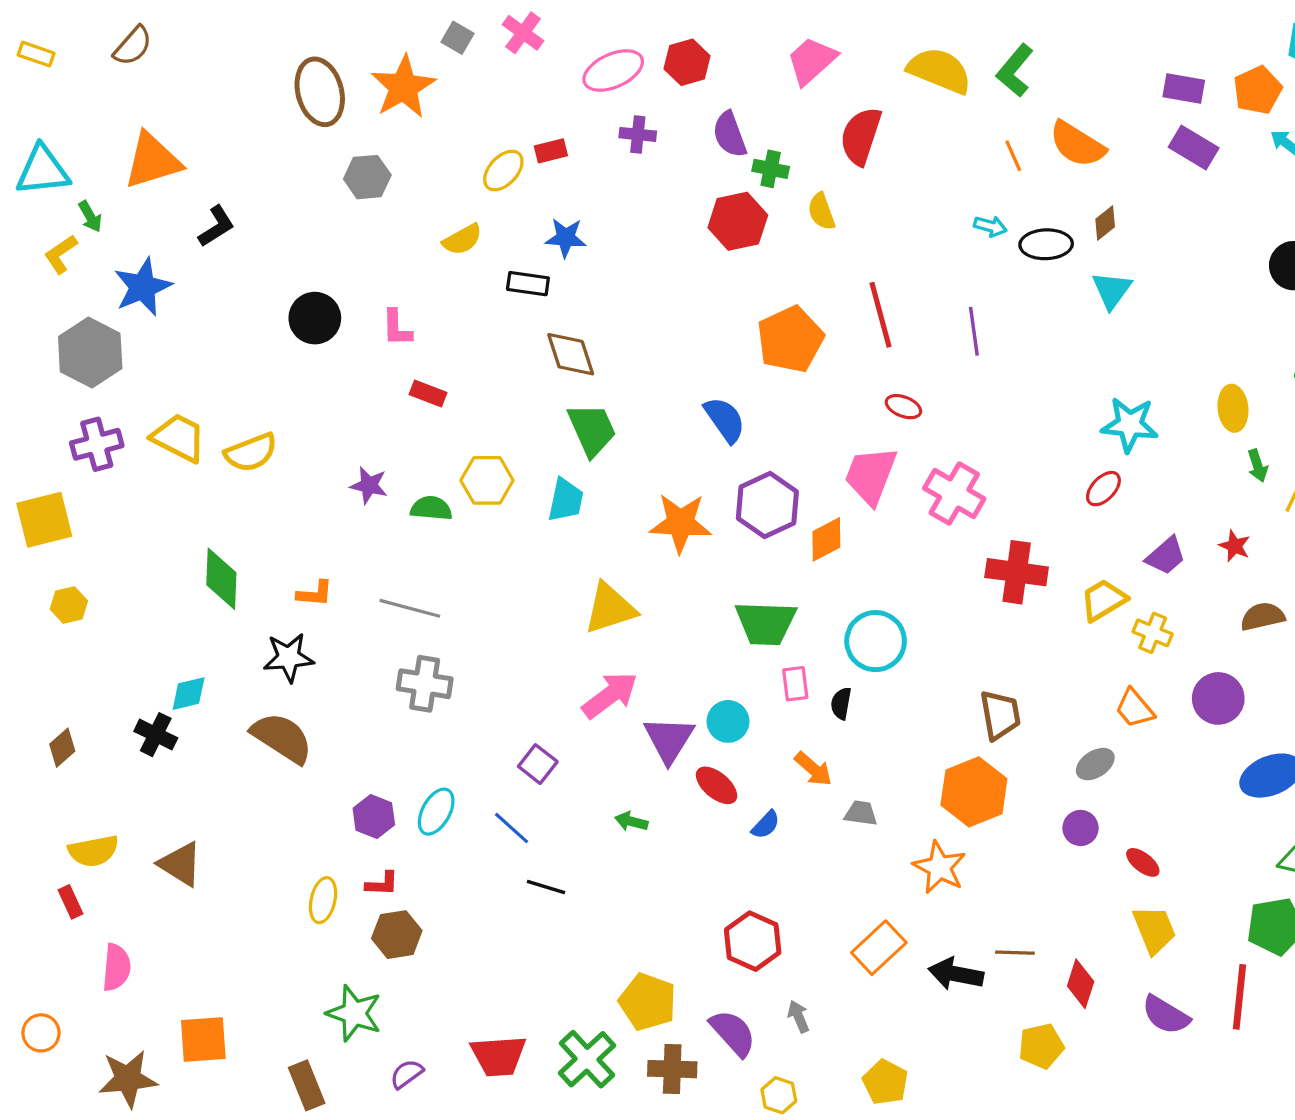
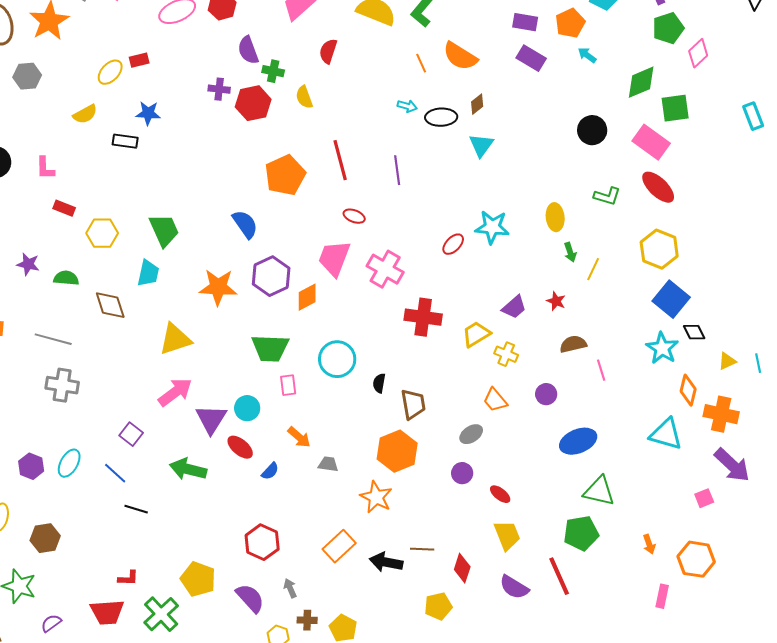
purple cross: (638, 134) -> (219, 89), moved
red semicircle: (861, 136) -> (328, 51), size x0.7
brown diamond: (571, 354) -> (110, 305), moved
yellow hexagon: (487, 480) -> (102, 233), moved
red ellipse: (1103, 489) -> (453, 244), moved
purple circle: (1218, 698) -> (546, 394), size x0.7
black semicircle: (841, 703) -> (379, 383), moved
green arrow: (631, 821) -> (188, 469), size x1.8
red L-shape: (382, 884) -> (128, 578), moved
red line: (1240, 997) -> (559, 576), turned -30
brown cross: (672, 1069) -> (307, 620), moved, size x0.7

